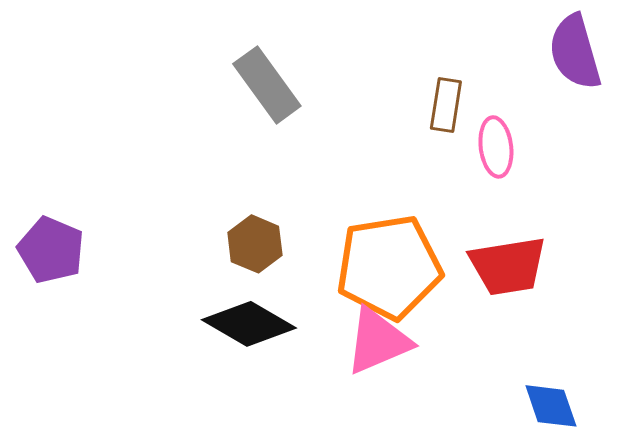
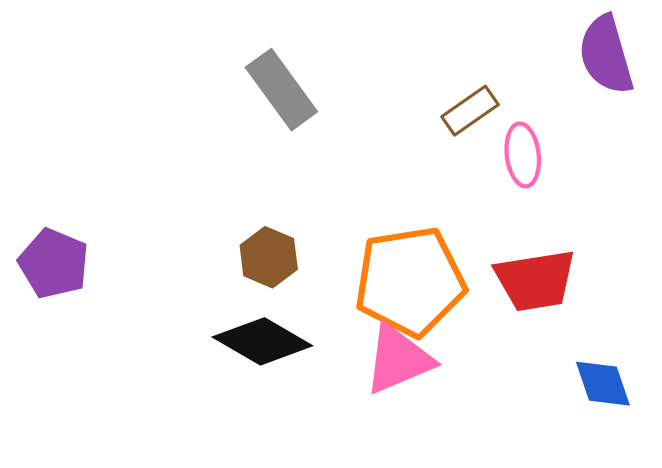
brown rectangle: (446, 105) -> (470, 111), turned 46
blue diamond: (551, 406) -> (603, 384), moved

